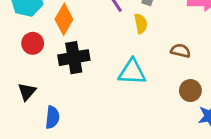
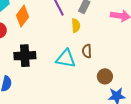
brown semicircle: (181, 51) -> (87, 51), moved, turned -112
black cross: (74, 58) -> (25, 56), moved

